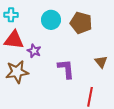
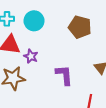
cyan circle: (51, 20) -> (34, 21), moved

